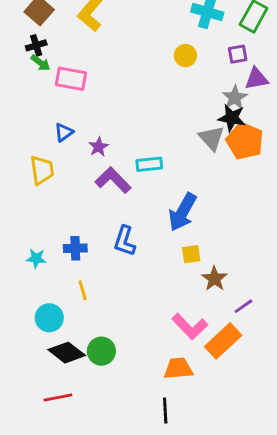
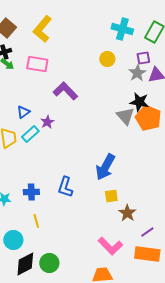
pink rectangle: (71, 79) -> (37, 64), moved
gray star: (235, 98) -> (137, 73), moved
cyan rectangle: (149, 164) -> (30, 134), moved, turned -36
purple L-shape: (113, 180) -> (65, 91), moved
orange rectangle: (223, 341) -> (147, 254), moved, turned 50
black diamond: (67, 353) -> (25, 264), turned -65

